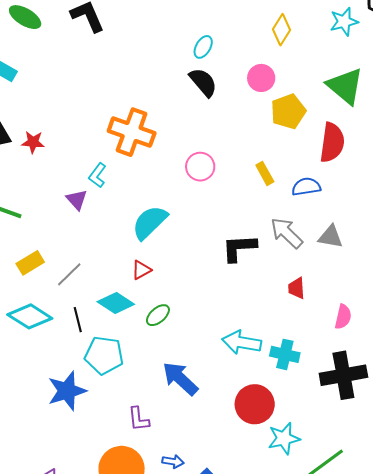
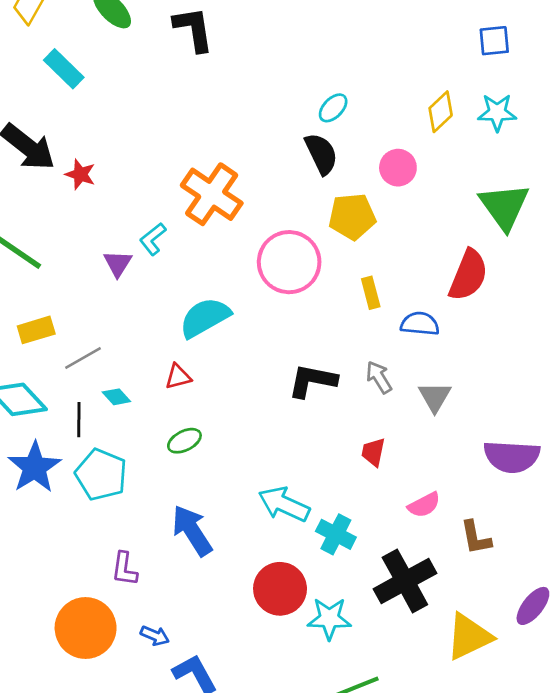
cyan star: (344, 22) -> (497, 112), moved
yellow pentagon: (288, 111) -> (352, 216), moved
pink circle: (200, 167) -> (289, 262), size x1.6
gray arrow: (287, 233) -> (379, 377), size x0.7
gray triangle: (331, 237) -> (435, 397), turned 36
cyan diamond: (116, 303) -> (116, 397), moved, size x0.6
pink semicircle: (343, 317) -> (424, 505), turned 35
black cross: (343, 375) -> (405, 581), turned -33
blue star: (67, 391) -> (35, 467), moved, turned -30
cyan star: (284, 438) -> (329, 619), moved

